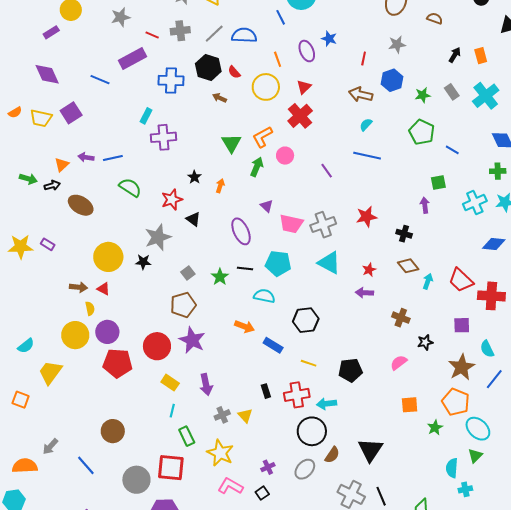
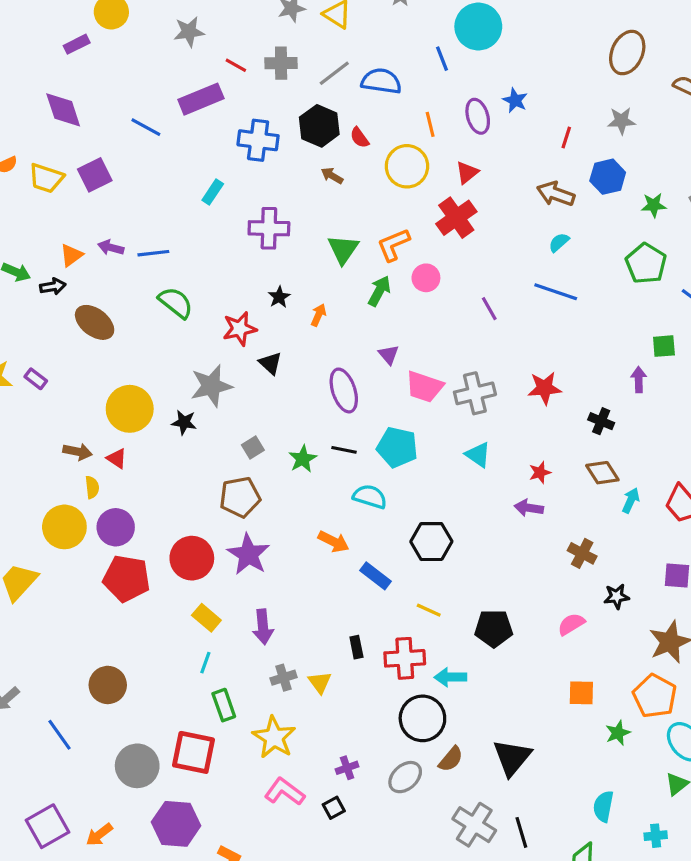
purple cross: (163, 137) -> (269, 228), moved
cyan triangle: (329, 263) -> (478, 455), size x0.7
cyan semicircle: (452, 468) -> (603, 806), moved

